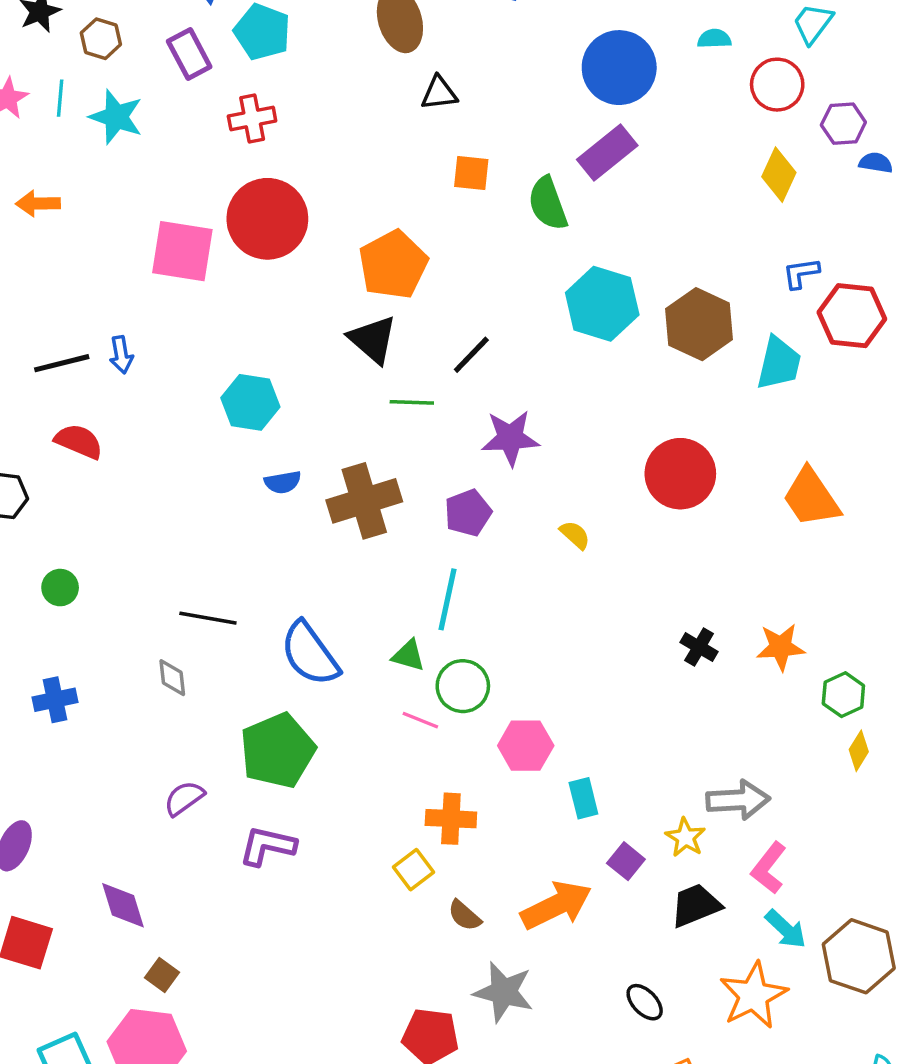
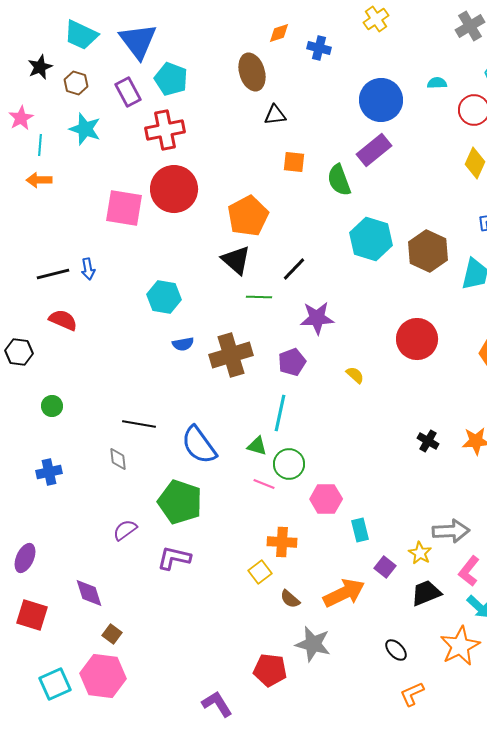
cyan line: (60, 98) -> (40, 145), moved
red cross: (252, 119) -> (165, 130), size x1.4
green pentagon: (278, 751) -> (180, 502), turned -30

